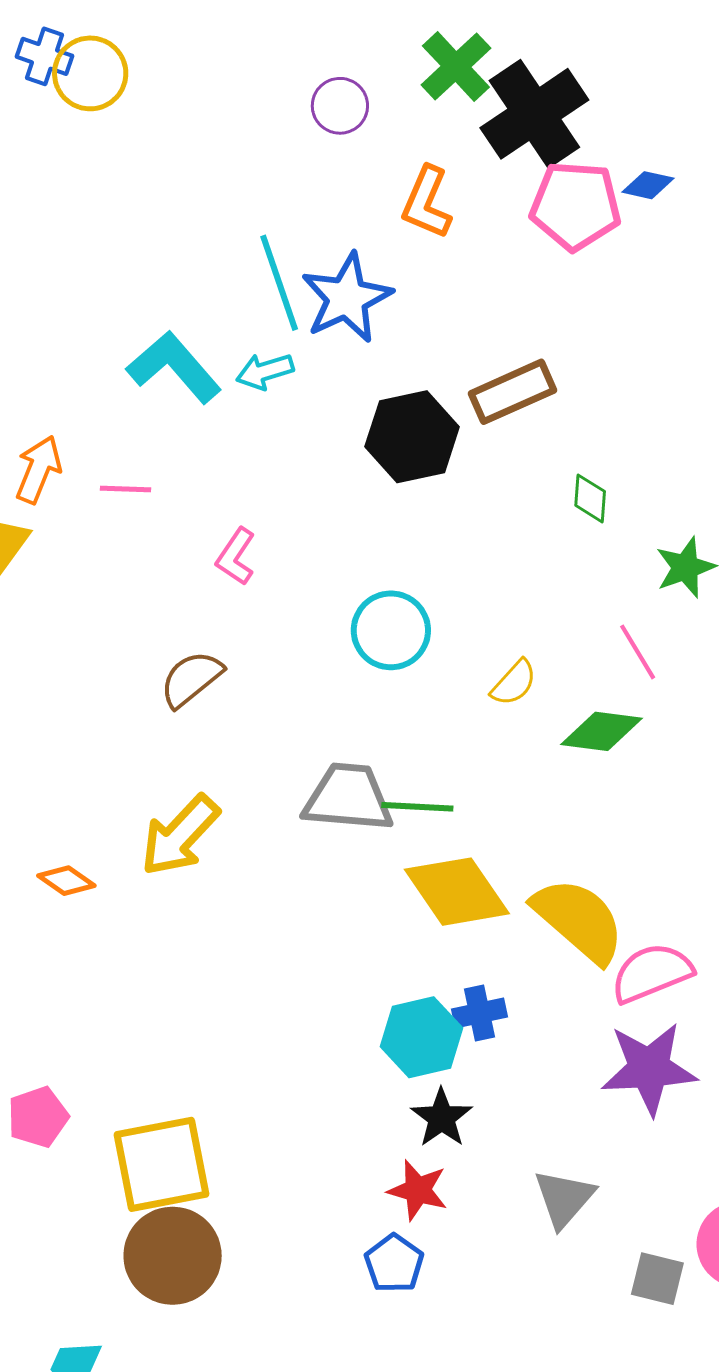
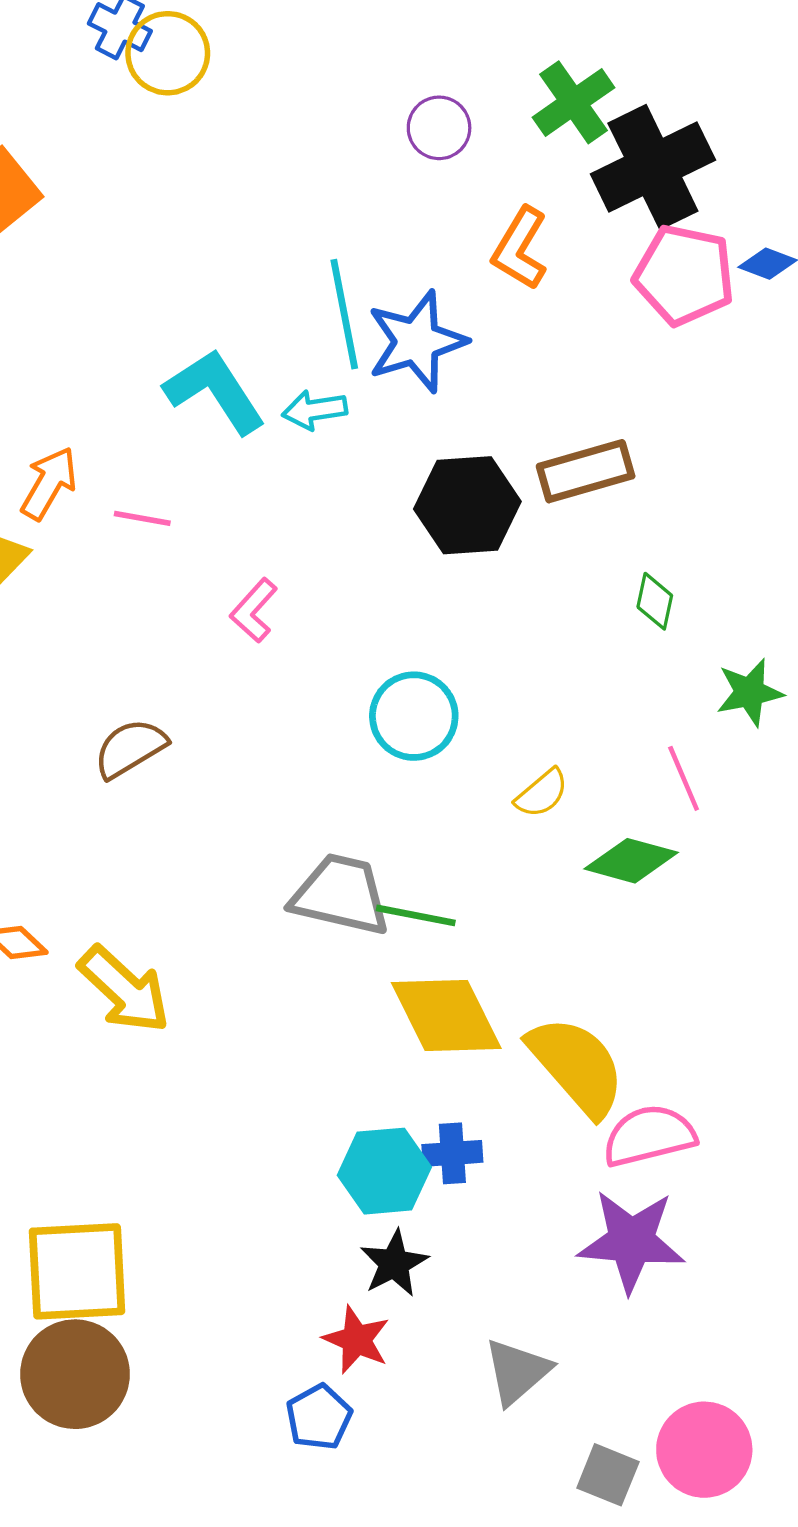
brown semicircle: (191, 679) -> (130, 748), moved
yellow arrow: (180, 835) -> (124, 990), moved, turned -98

